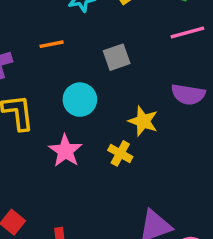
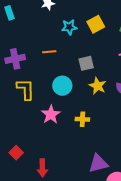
yellow star: (143, 121) -> (98, 86), moved
yellow cross: (120, 153) -> (82, 119), turned -32

